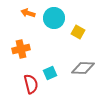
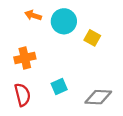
gray diamond: (83, 68) -> (98, 97), moved
red semicircle: (31, 84) -> (22, 95), moved

